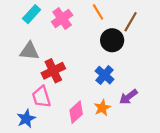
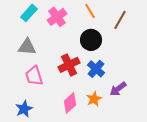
black circle: (112, 40) -> (91, 40), moved
red cross: (53, 71) -> (69, 65), moved
pink trapezoid: (41, 97) -> (34, 76), moved

